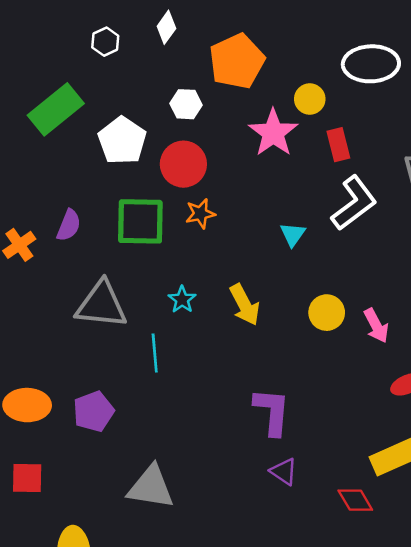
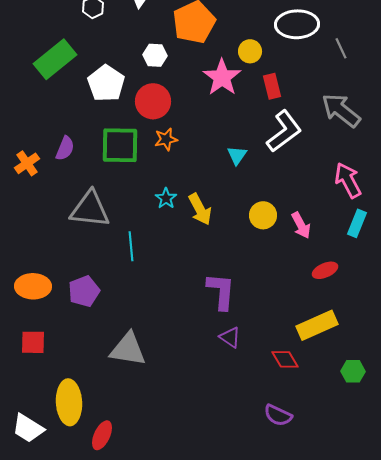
cyan star: (182, 300) -> (166, 198), moved

